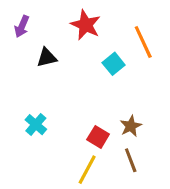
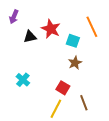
red star: (86, 25) -> (51, 29), moved
cyan square: (114, 64) -> (73, 41), turned -32
brown star: (131, 126) -> (75, 63), moved

